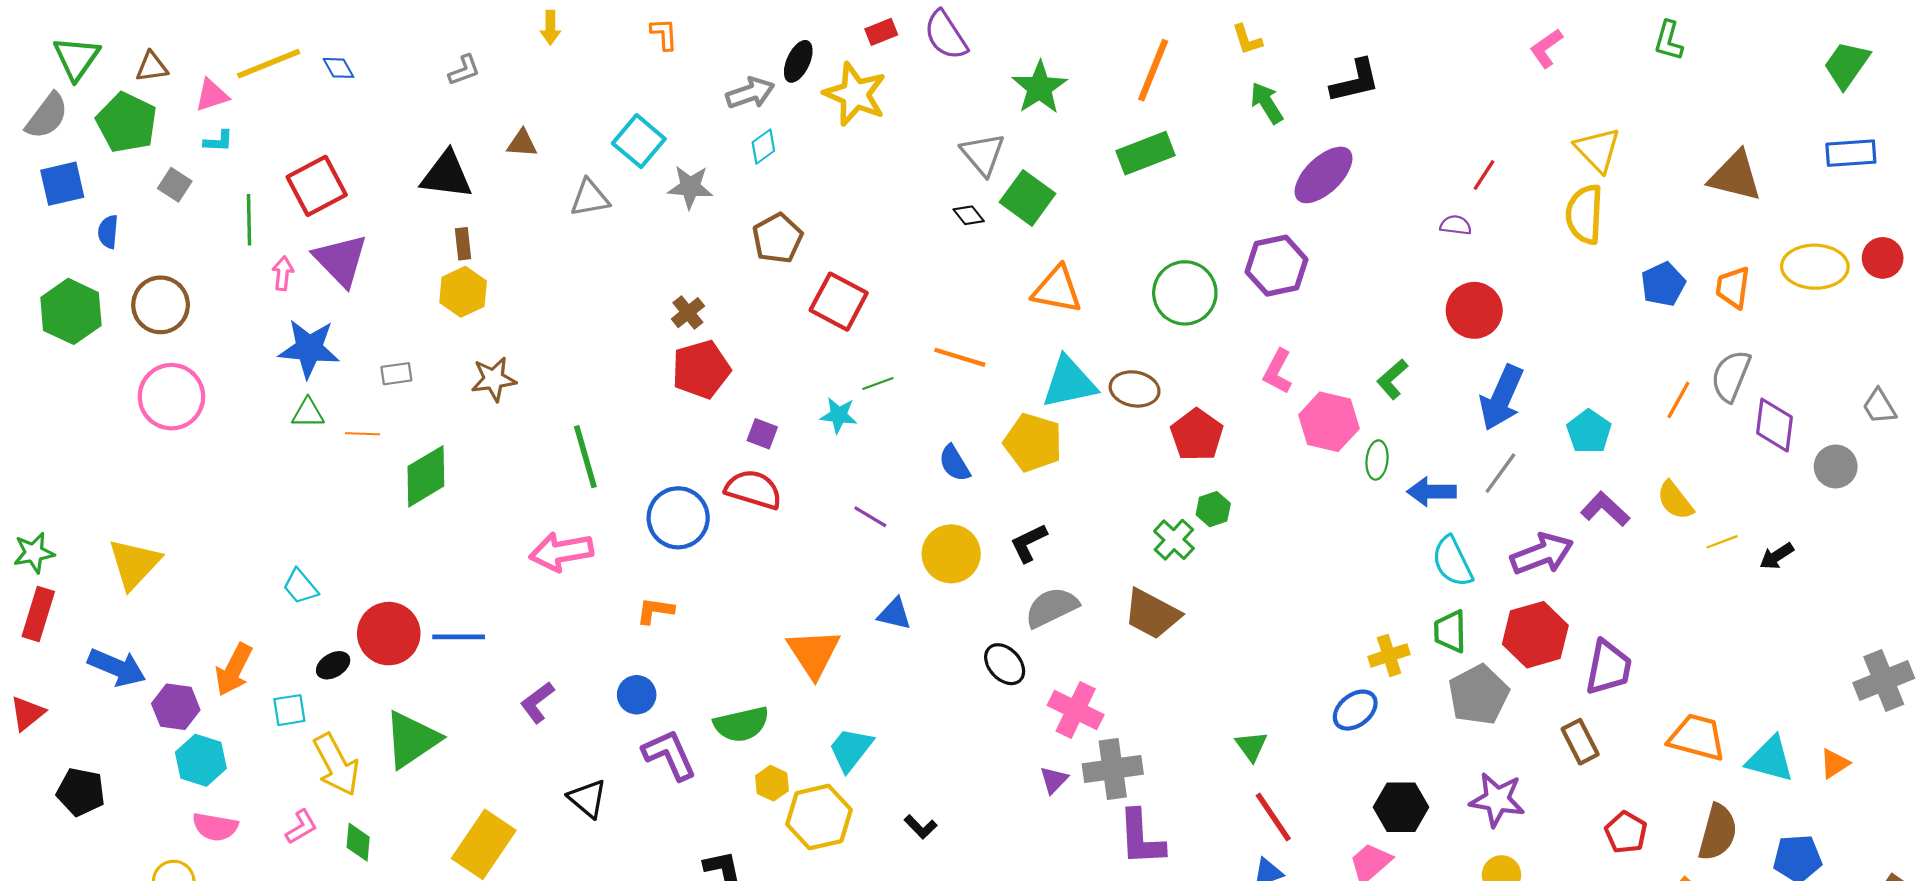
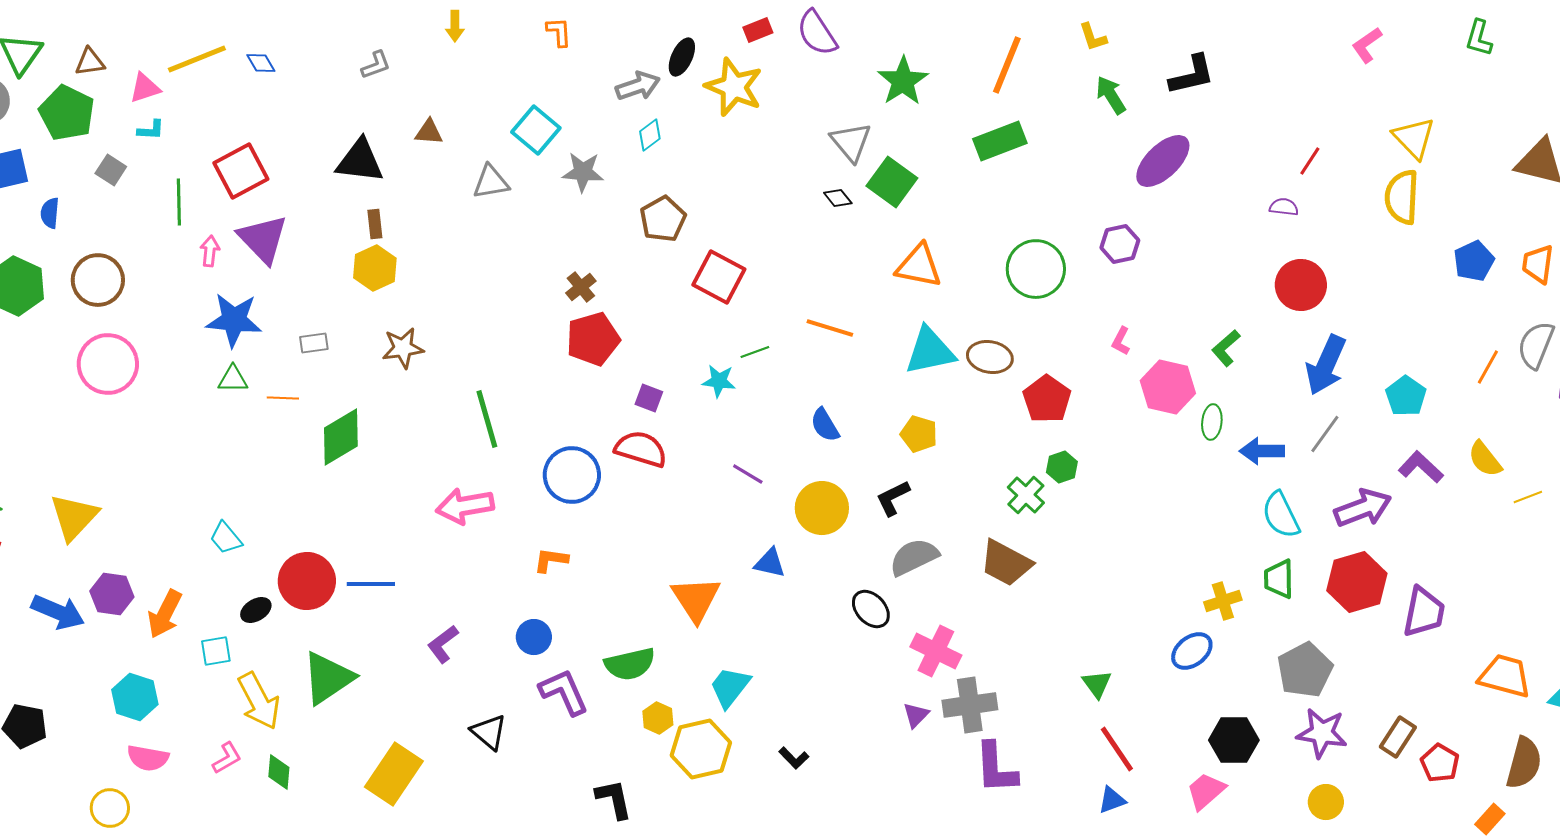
purple hexagon: (1277, 266) -> (1120, 244), size x0.7
pink L-shape: (1278, 372) -> (1121, 341), size x0.7
yellow pentagon: (1033, 442) -> (919, 434), moved, size x0.7
gray pentagon: (1479, 695) -> (1305, 670), moved
purple hexagon: (176, 707) -> (112, 594), moved
brown rectangle: (1580, 742) -> (1398, 737), moved, turned 60

